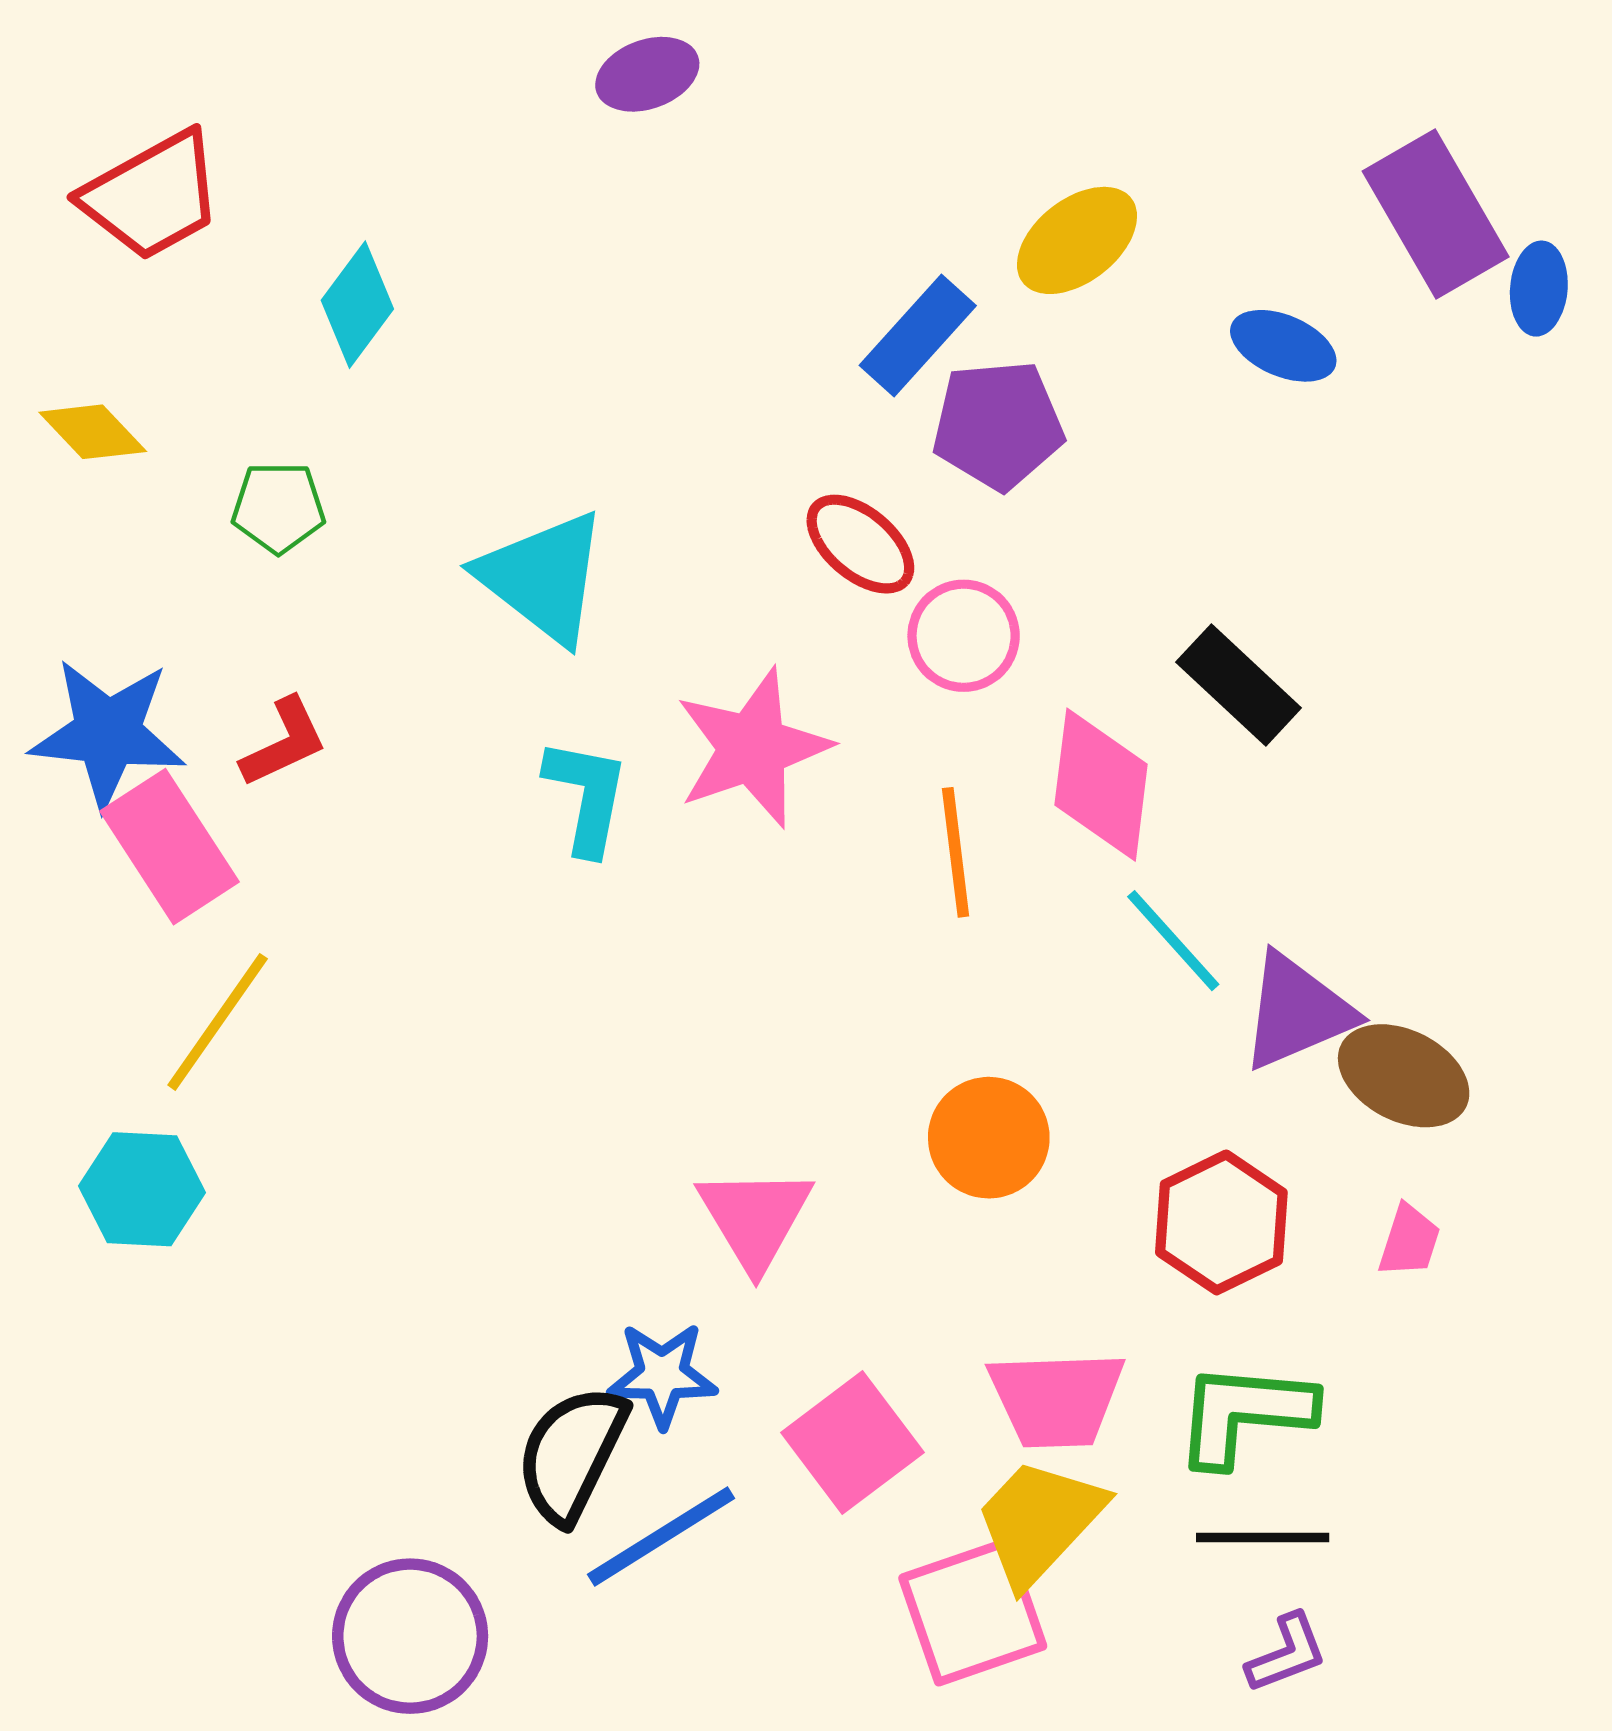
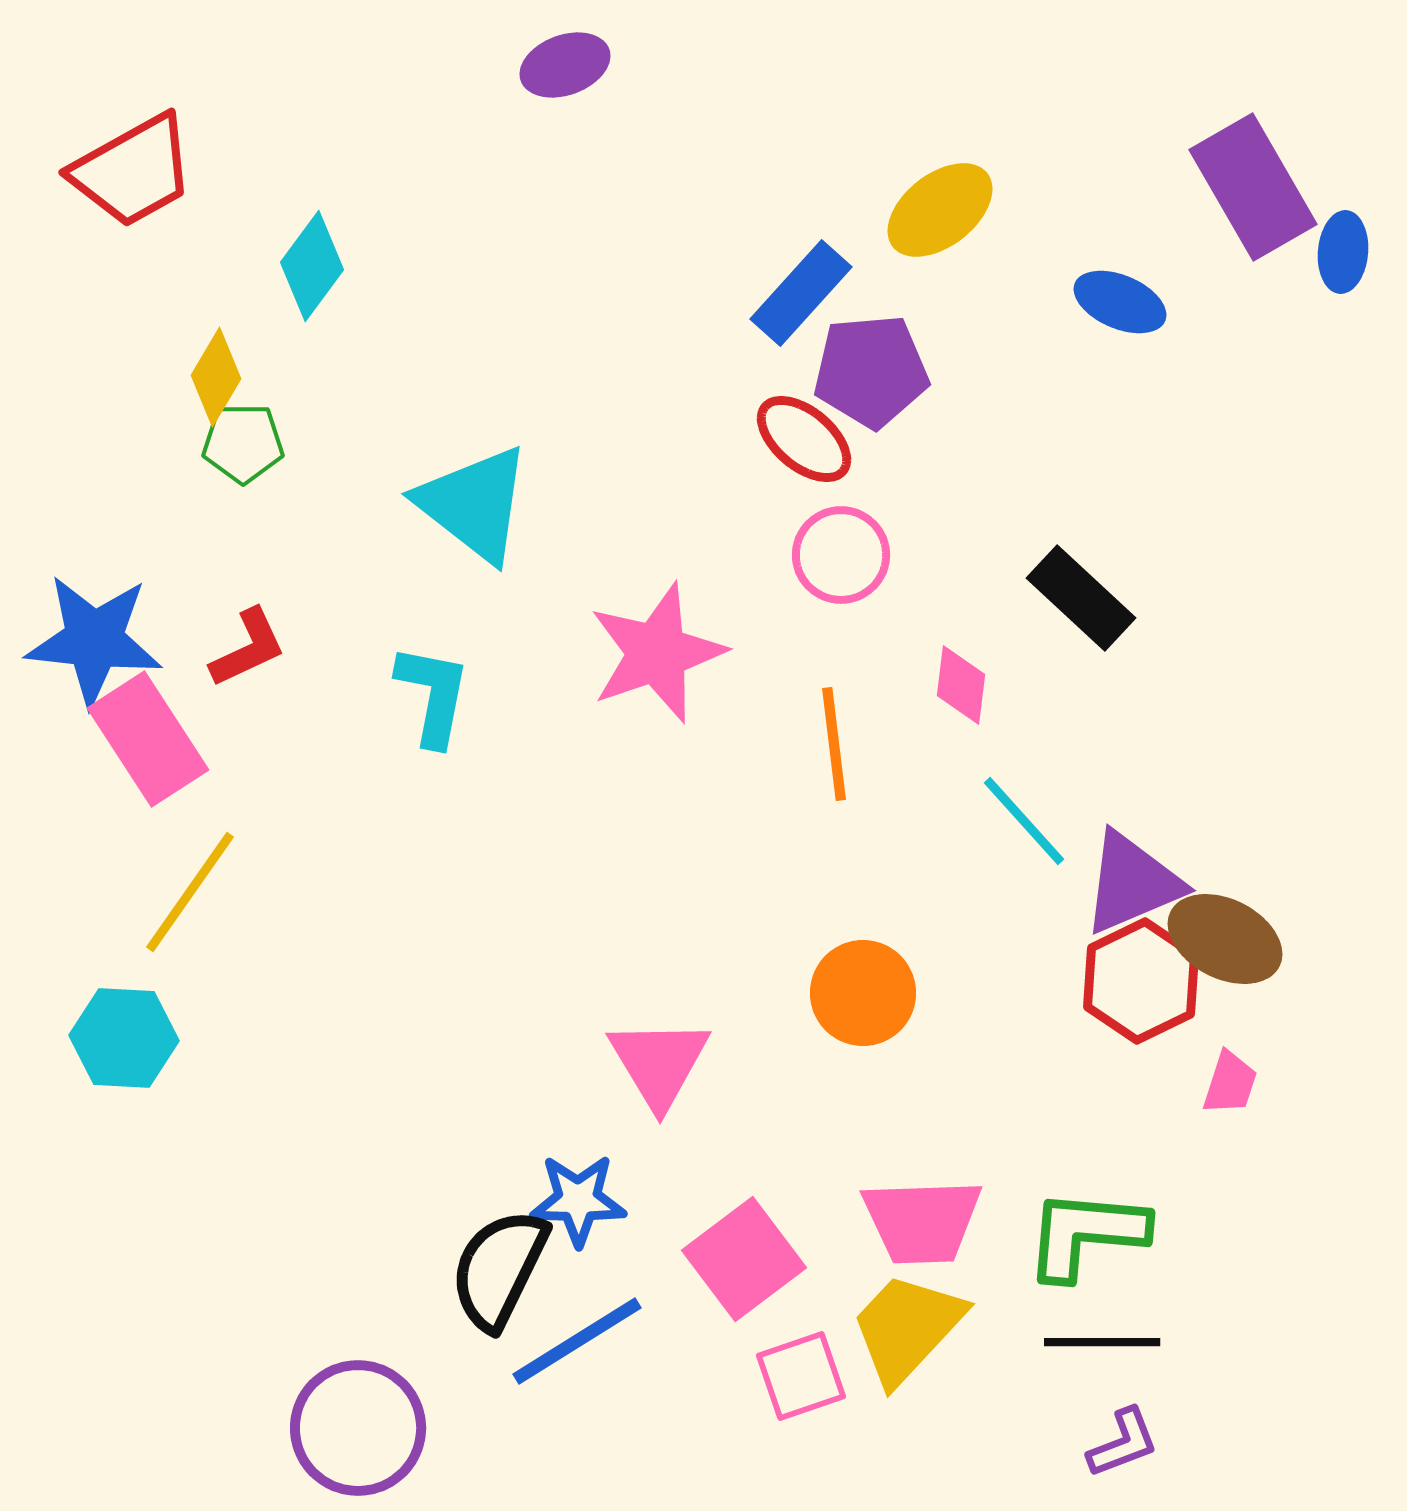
yellow diamond: (93, 432) -> (216, 377), moved, turned 74
red ellipse: (860, 544) -> (804, 439), moved
pink diamond: (1101, 785) -> (961, 685), size x0.6
cyan L-shape: (587, 796) -> (433, 695), moved
red hexagon: (1221, 1222) -> (1141, 981), moved
pink square: (973, 1612) -> (801, 1376), moved, size x0.7

